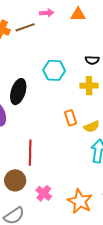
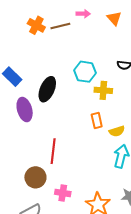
orange triangle: (78, 14) -> (114, 18), turned 42
yellow cross: (89, 86) -> (103, 90), moved
pink cross: (44, 193) -> (63, 193), turned -35

